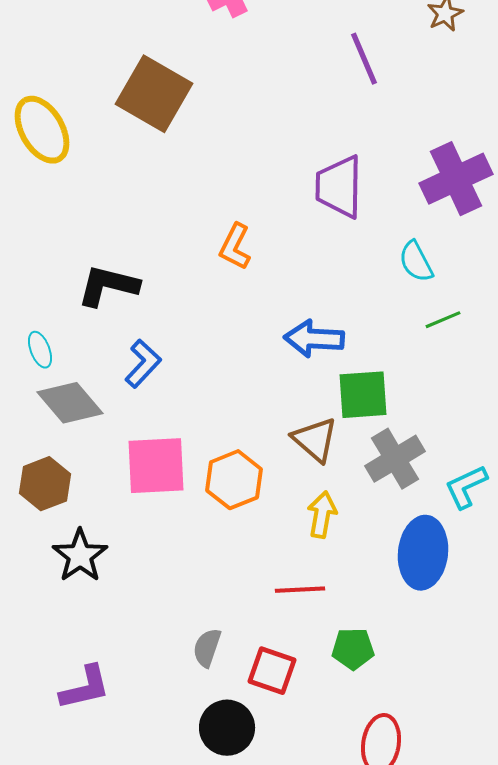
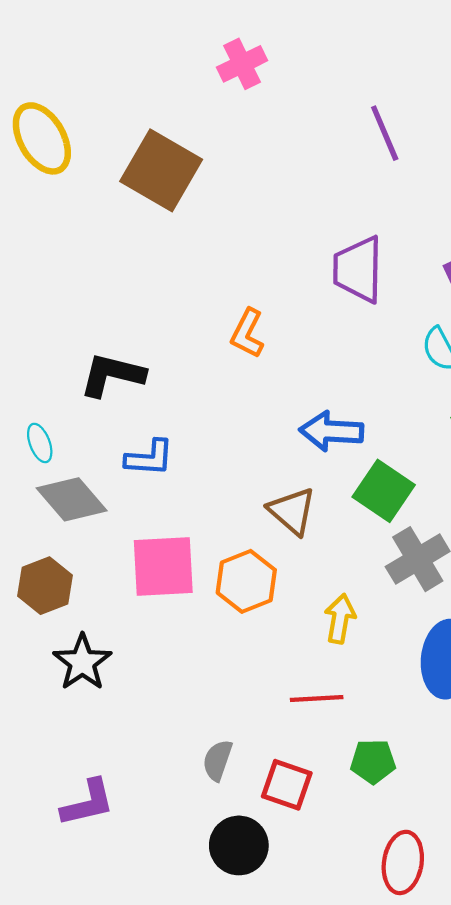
yellow ellipse: (42, 130) -> (42, 138), moved
blue L-shape: (143, 364) -> (149, 458), turned 51
green square: (363, 395) -> (384, 491), turned 38
brown triangle: (315, 440) -> (292, 511), moved

